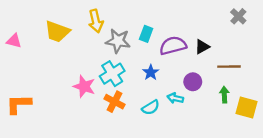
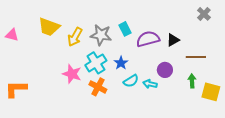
yellow arrow: (96, 21) -> (75, 37), moved, turned 42
cyan rectangle: (146, 34) -> (125, 29), turned -48
blue star: (151, 72) -> (121, 63), moved
cyan semicircle: (151, 107) -> (131, 81), moved

